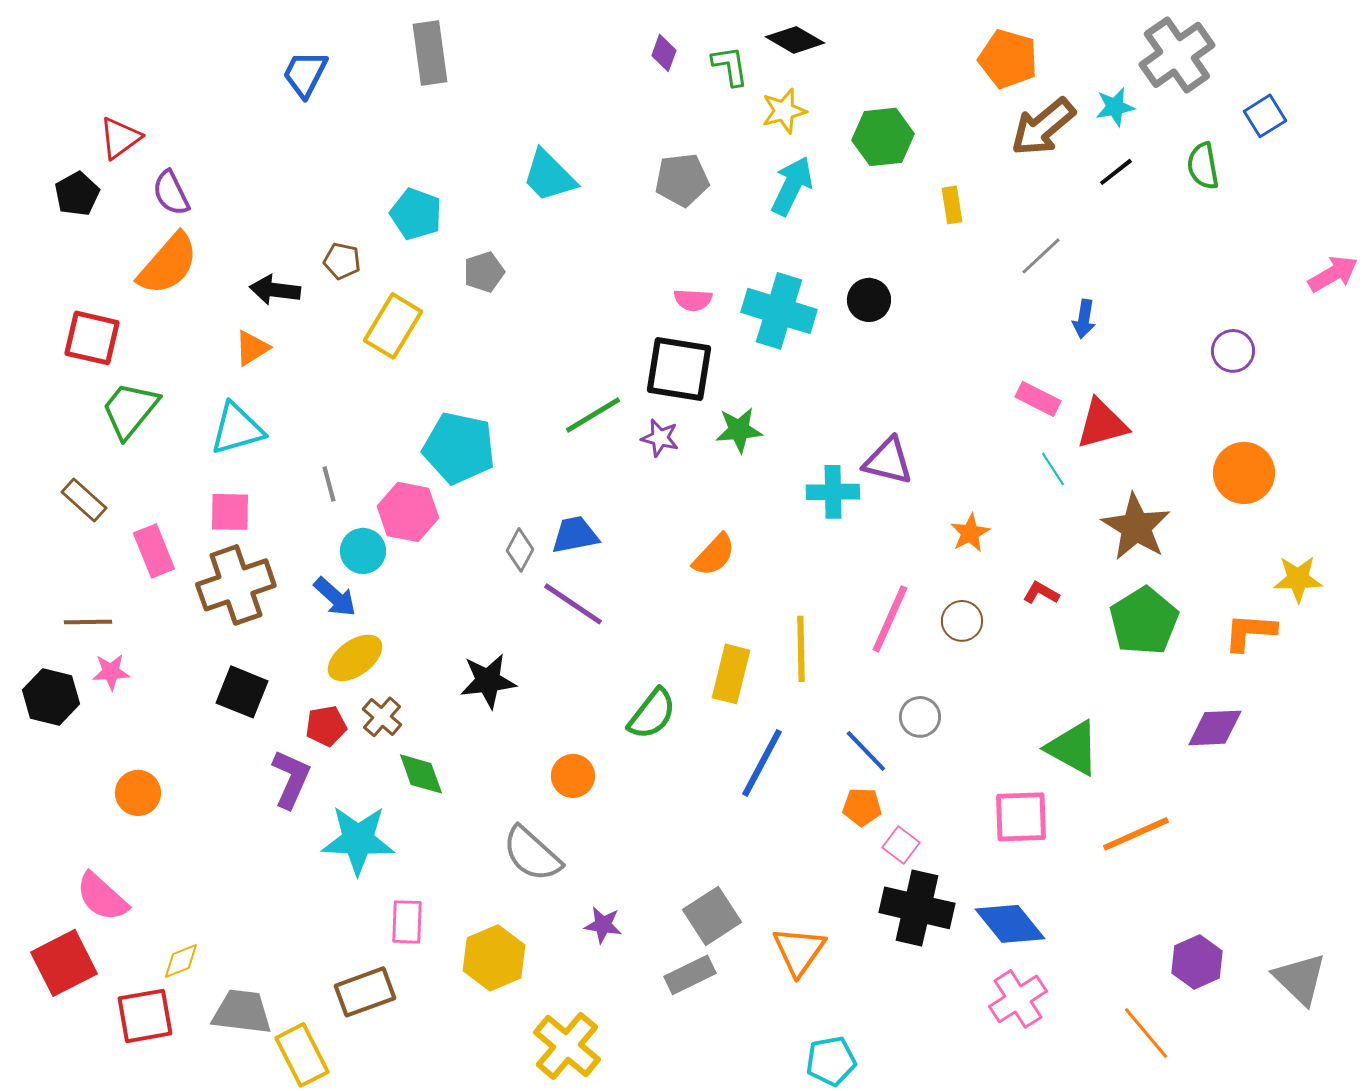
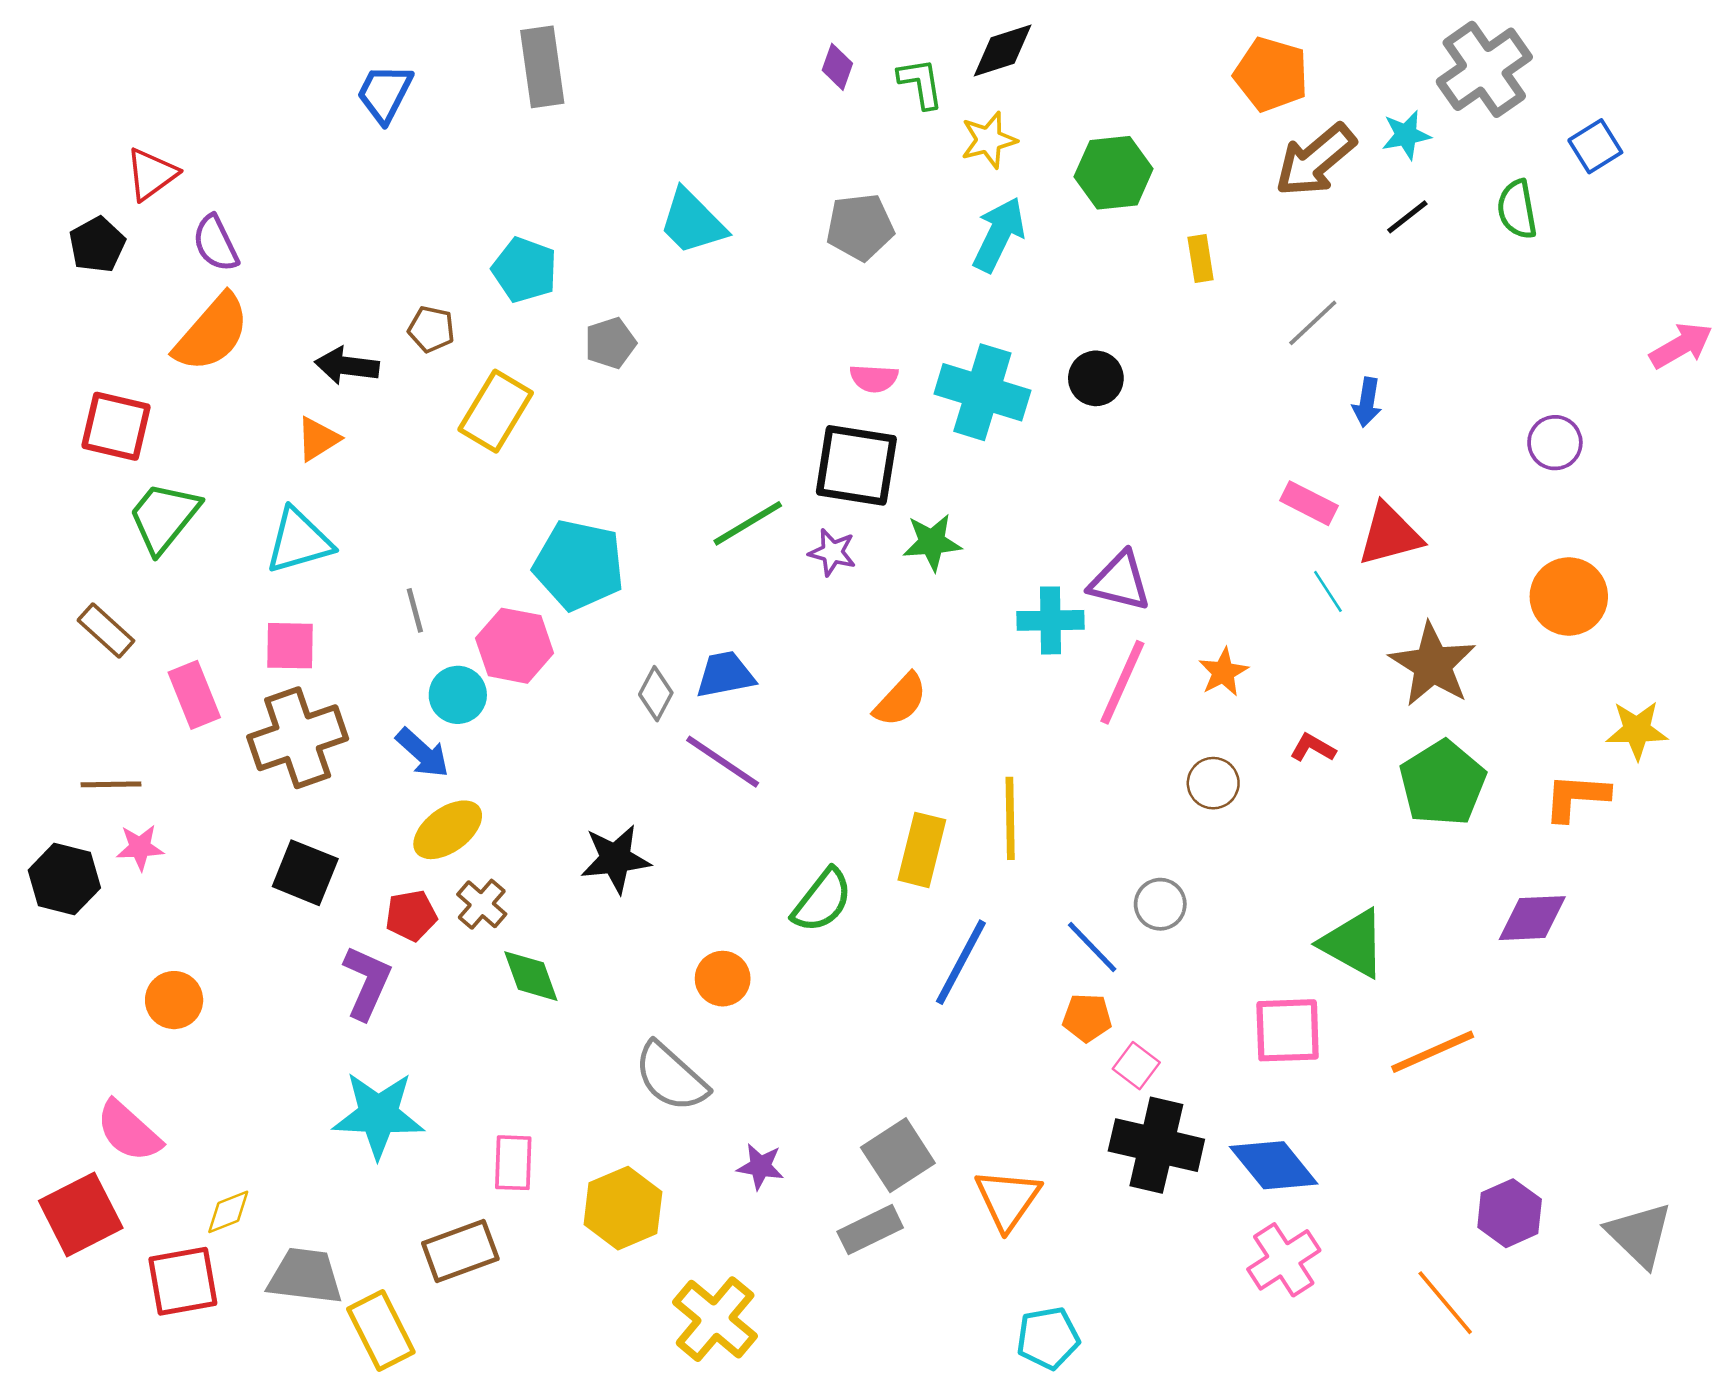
black diamond: (795, 40) -> (1003, 50), turned -48
pink line: (890, 619) -> (1122, 682), moved
cyan star: (358, 840) -> (378, 1115), moved

